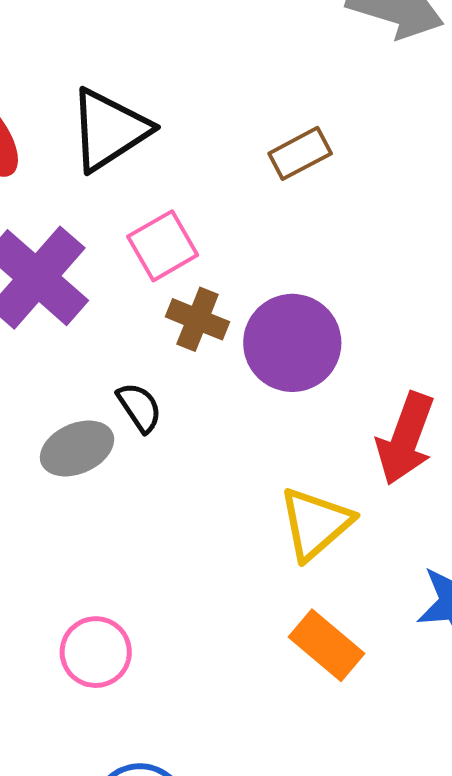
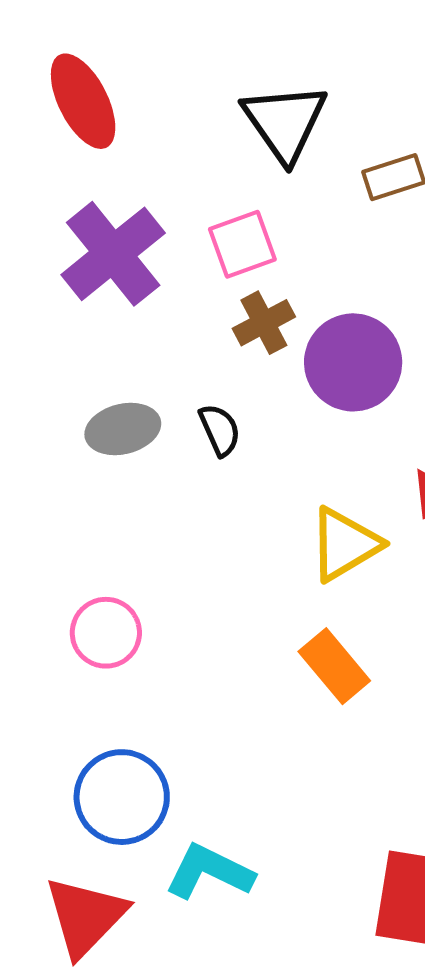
black triangle: (109, 130) -> (285, 122), moved, turned -42
brown cross: (197, 319) -> (264, 323), turned 30
black semicircle: (139, 407) -> (220, 430), moved

